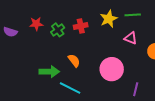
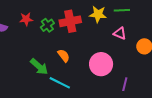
yellow star: (109, 19) -> (98, 14), turned 30
red cross: (81, 26) -> (70, 21), size x1.5
green arrow: (49, 72) -> (39, 67), turned 42

